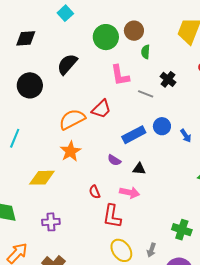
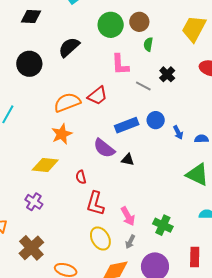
purple semicircle: (114, 160) -> (104, 148), size x1.6
yellow diamond: (42, 178) -> (45, 165), moved
pink arrow: (130, 193) -> (128, 216), moved, turned 42
purple cross: (51, 222) -> (34, 202), turned 30

